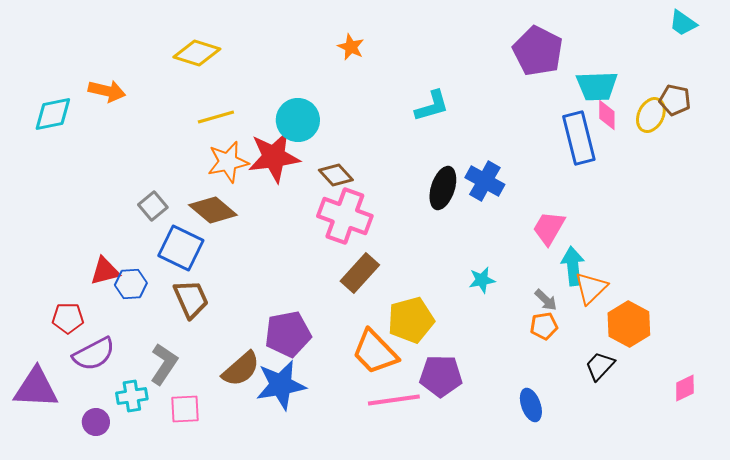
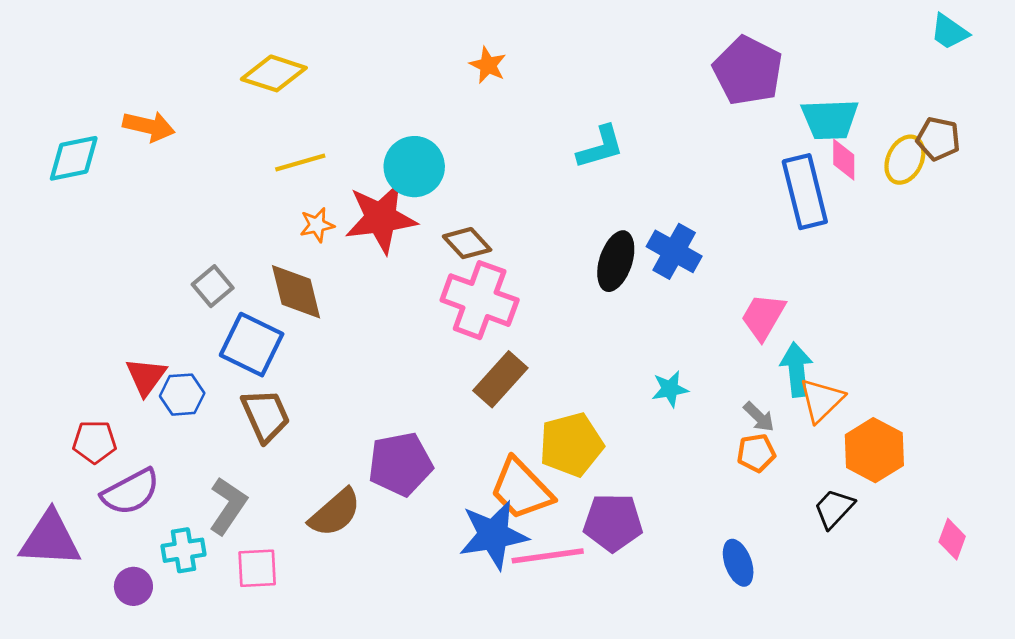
orange star: (228, 162) -> (317, 225), size x0.6
brown diamond: (213, 210) -> (296, 292), turned 36
red triangle: (105, 271) -> (146, 376), turned -40
blue star: (281, 385) -> (493, 535), moved
pink diamond: (685, 388) -> (952, 539), turned -44

